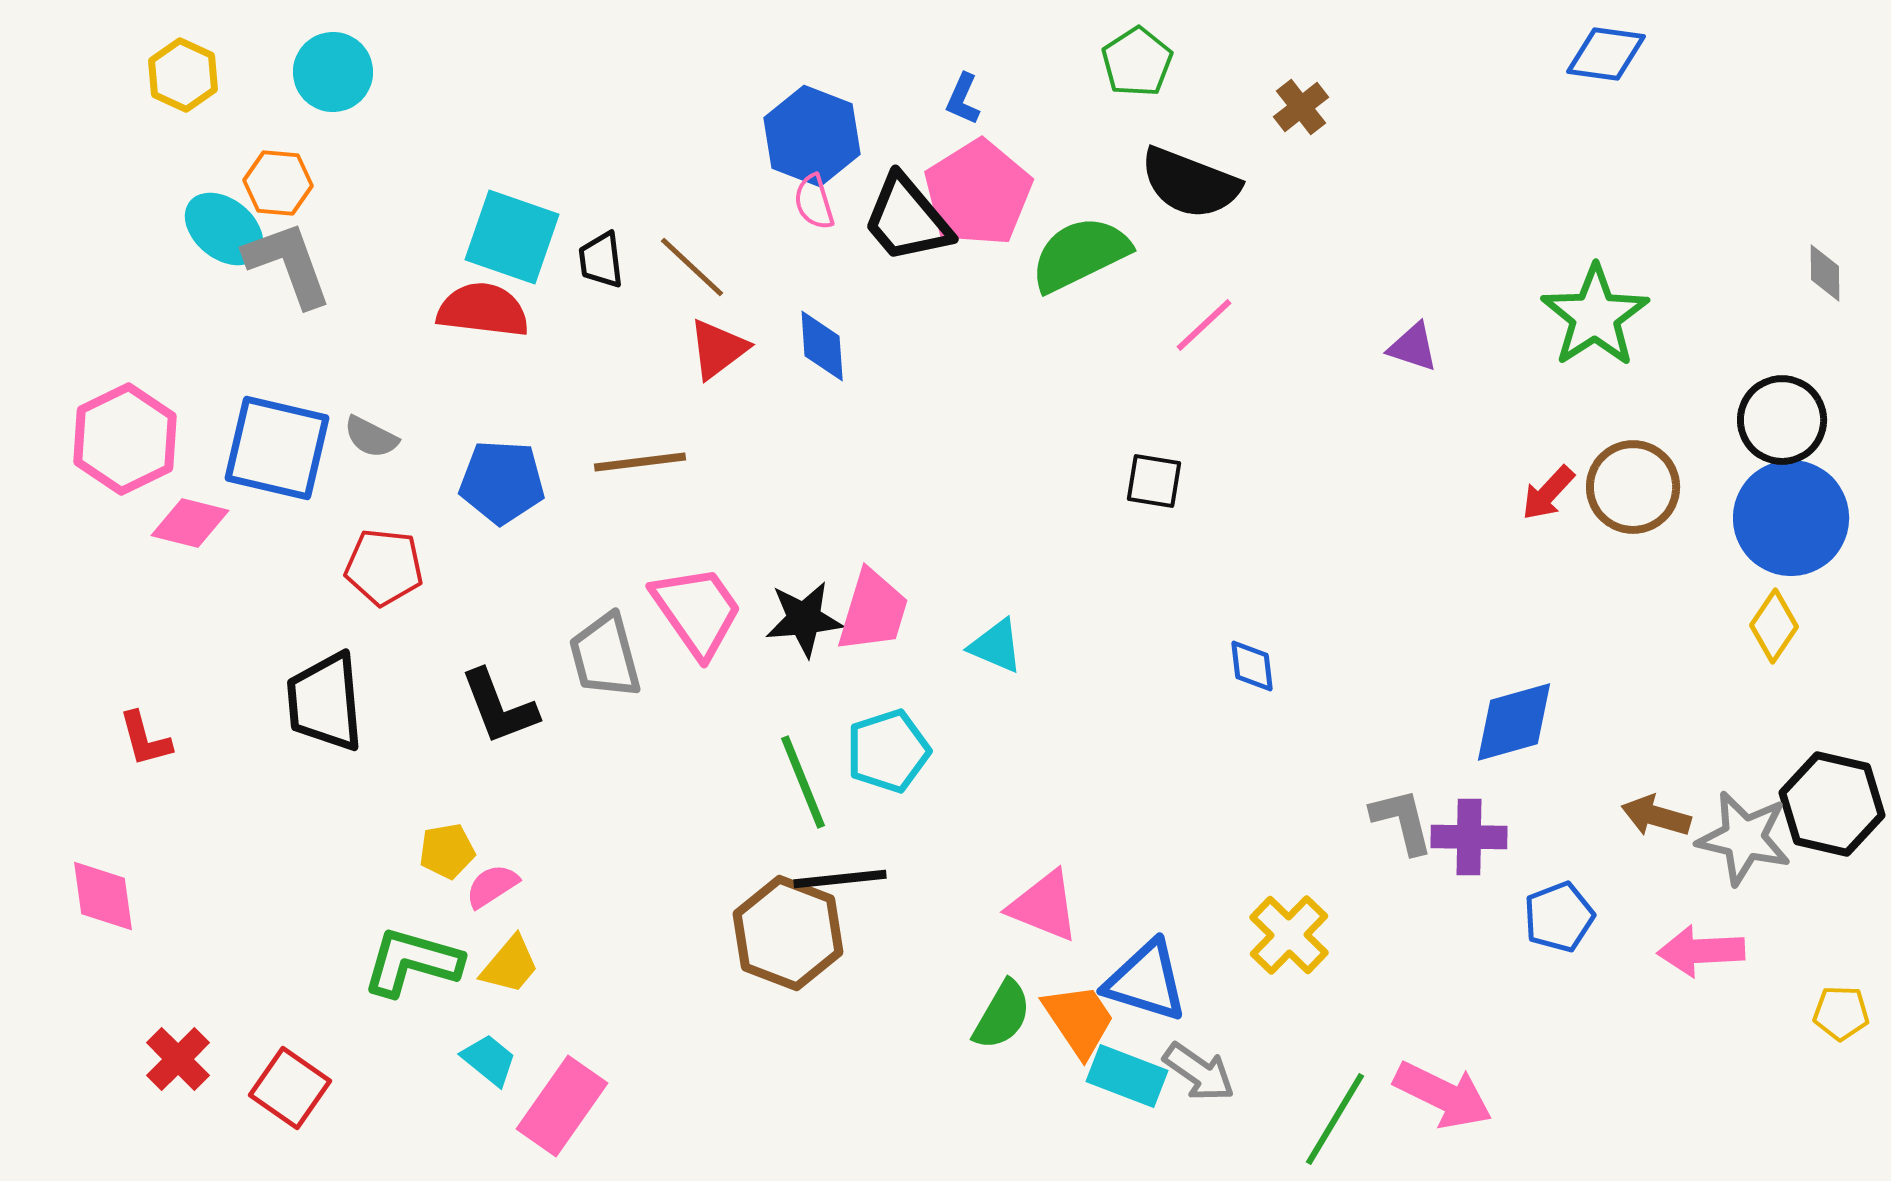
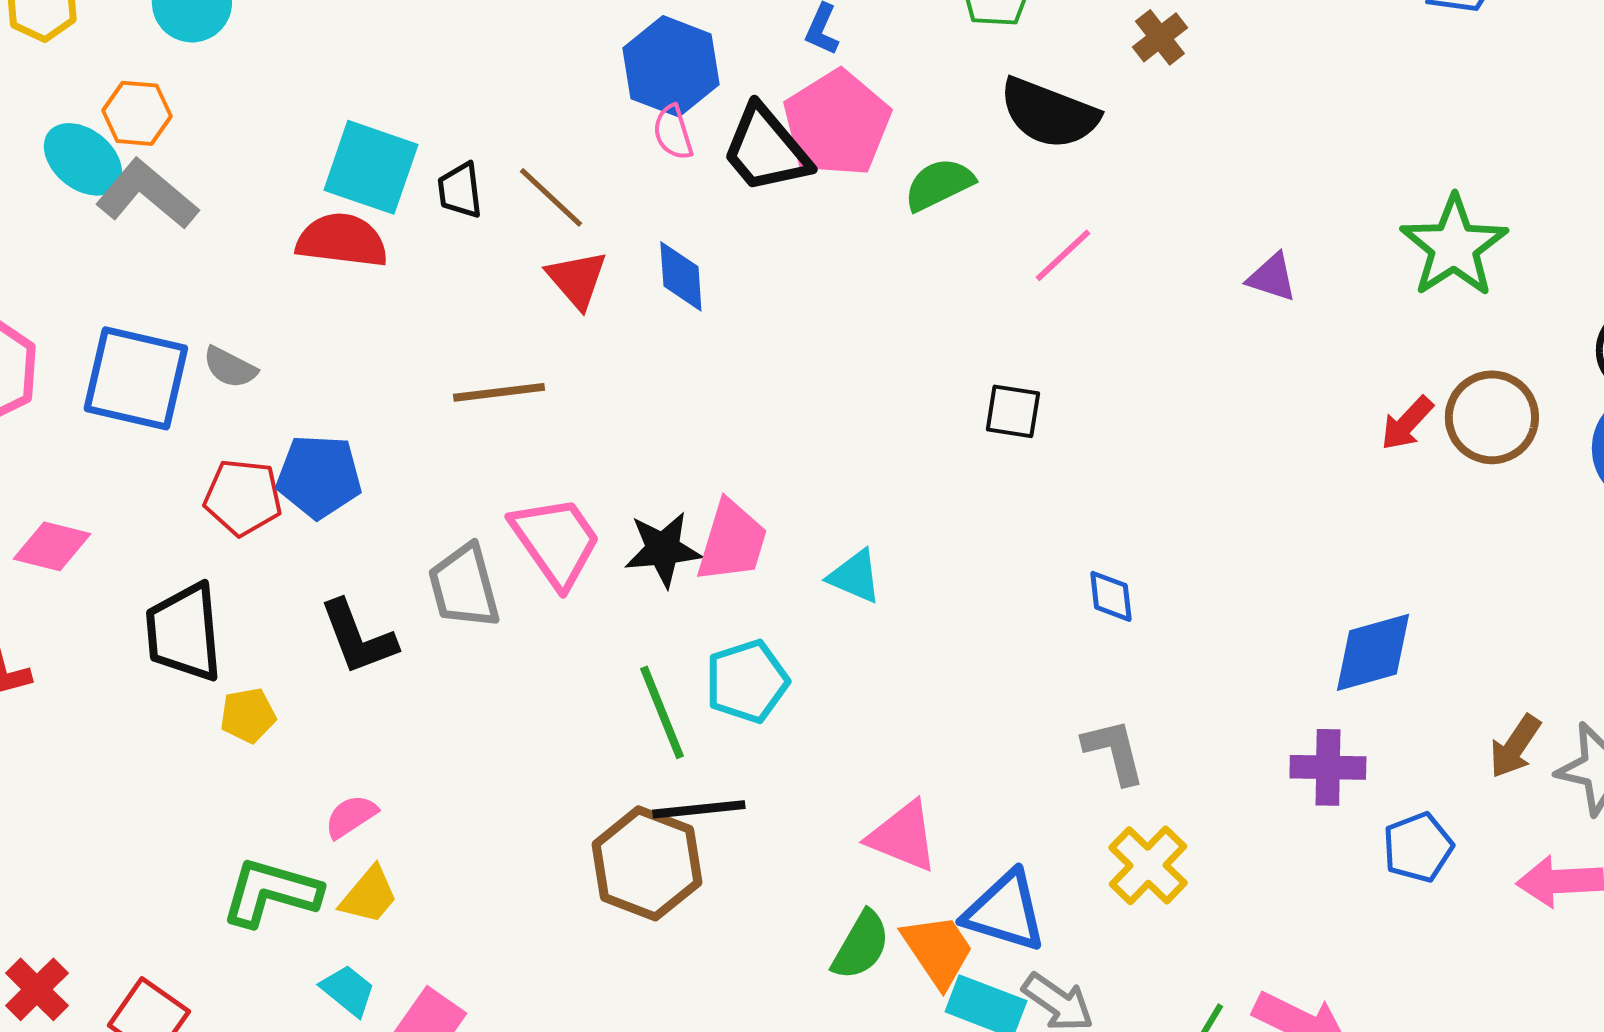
green semicircle: (1080, 254) -> (939, 184), size x0.7
gray L-shape: (288, 264) -> (147, 194), turned -30
red triangle: (718, 349) -> (577, 279), turned -34
blue pentagon: (502, 482) -> (319, 476), moved
pink diamond: (190, 523) -> (52, 546), moved
brown arrow: (1656, 816) -> (1515, 746), turned -72
gray L-shape: (1402, 821) -> (1114, 751), moved
yellow pentagon: (447, 851) -> (248, 715), moved

